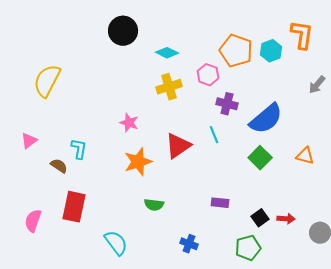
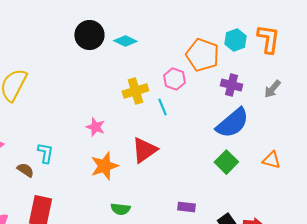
cyan hexagon: (271, 51) -> (235, 40), moved
cyan diamond: (167, 53) -> (125, 41), moved
gray arrow: (317, 85) -> (272, 89), moved
purple cross: (227, 104) -> (231, 85), moved
cyan line: (214, 135) -> (162, 107), moved

